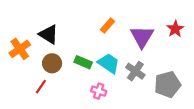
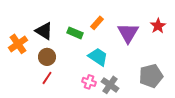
green rectangle: (83, 62) -> (75, 33), moved
gray cross: (135, 71) -> (110, 85), moved
red line: (41, 87) -> (47, 78), moved

